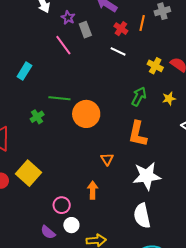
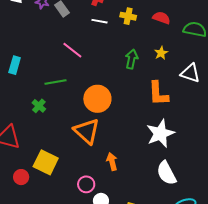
pink line: (63, 45) -> (72, 50), moved
yellow cross: (155, 66) -> (128, 16), moved
orange circle: (86, 114) -> (97, 99), moved
orange L-shape: (138, 134) -> (158, 93), moved
orange triangle: (107, 159) -> (87, 131), moved, size x2.0

